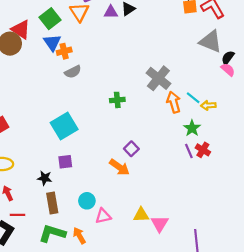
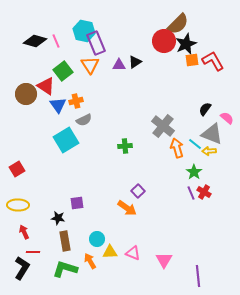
red triangle: (21, 29) -> (46, 86), moved
gray triangle: (211, 41) -> (212, 134), moved
blue triangle: (52, 43) -> (58, 105), moved
black semicircle: (228, 58) -> (205, 109), moved
cyan square: (64, 126) -> (66, 140), moved
yellow triangle: (141, 215) -> (110, 252), moved
pink triangle: (103, 216) -> (133, 253), moved, turned 35
orange arrow: (79, 236) -> (90, 261), moved

